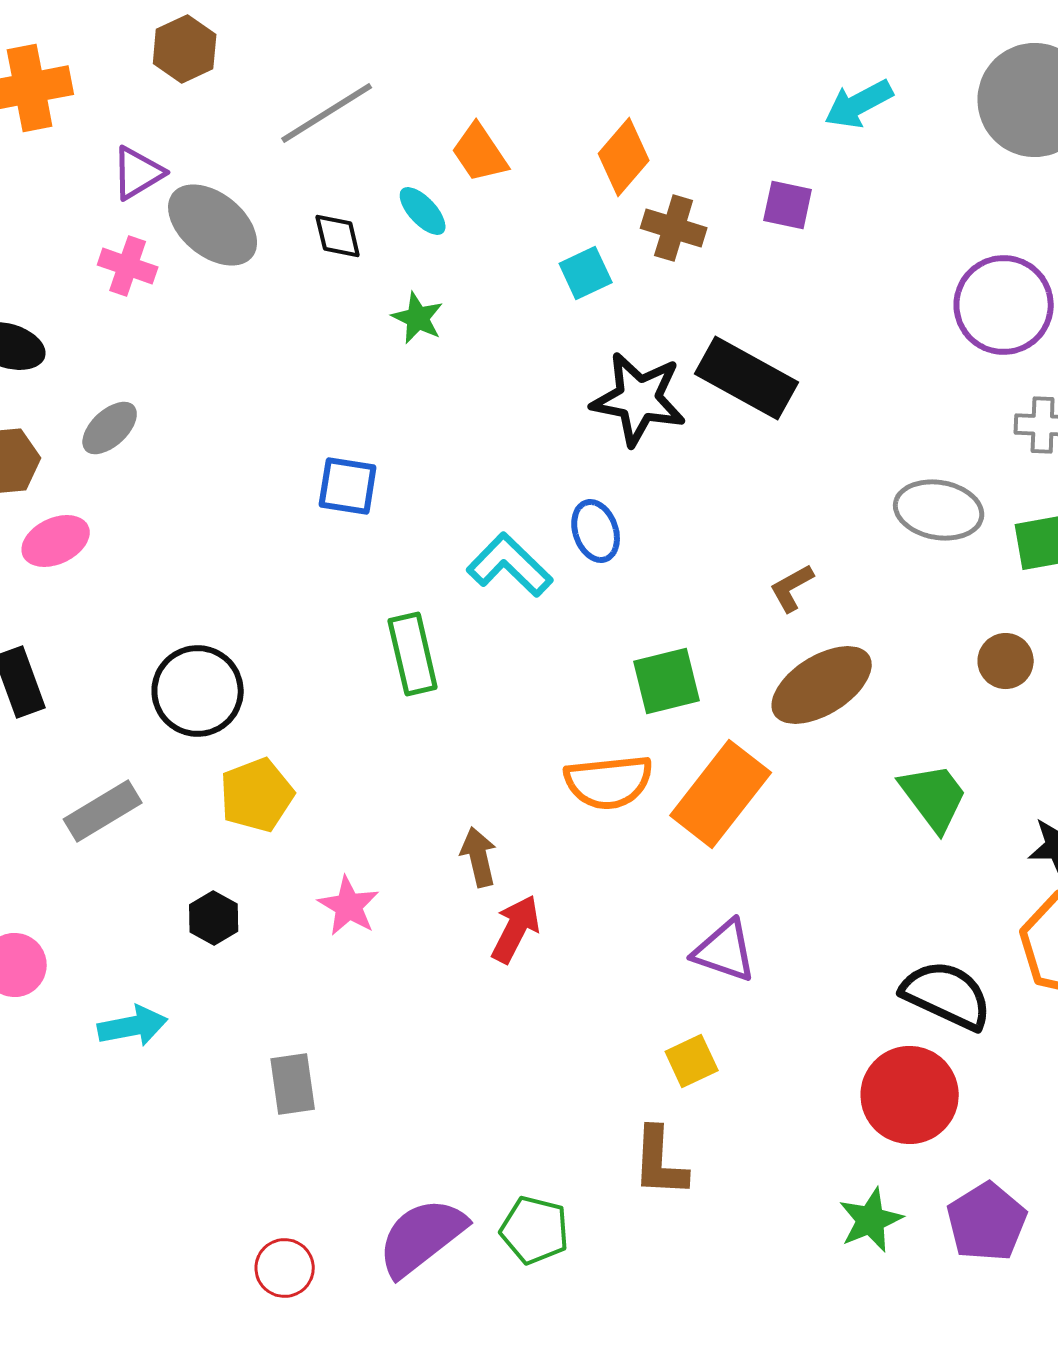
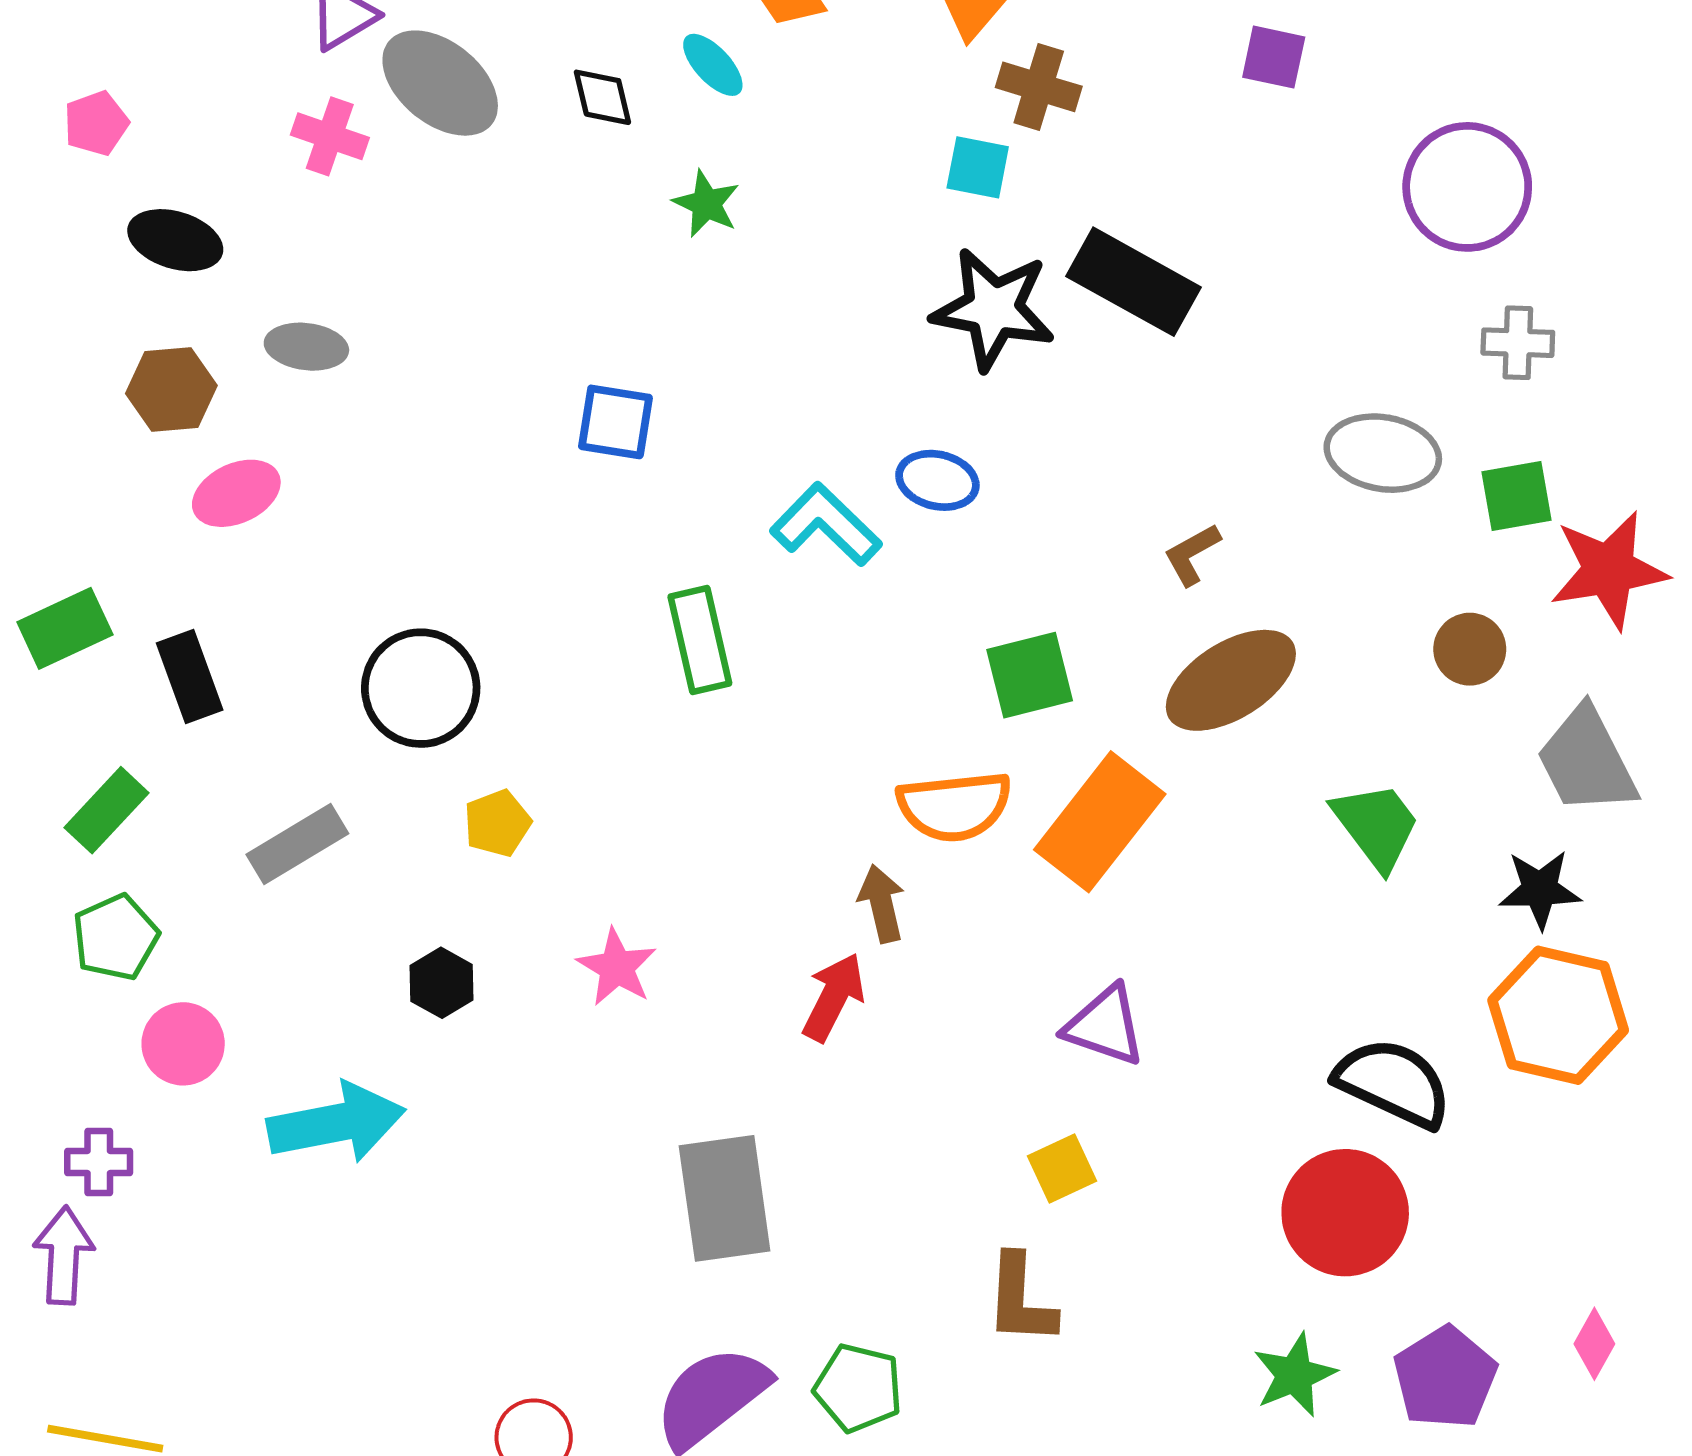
purple square: (788, 205) -> (1274, 57), moved
cyan square: (586, 273) -> (978, 167), moved, turned 36
gray ellipse: (110, 428) -> (306, 347), turned 50
blue ellipse: (596, 531) -> (937, 480), turned -58
yellow pentagon: (257, 795) -> (497, 823), size x0.7
brown arrow: (479, 857) -> (882, 904), moved
cyan arrow: (133, 1026) -> (336, 1123), size x1.5
gray rectangle: (293, 1084) -> (725, 1198), moved, size x1.6

